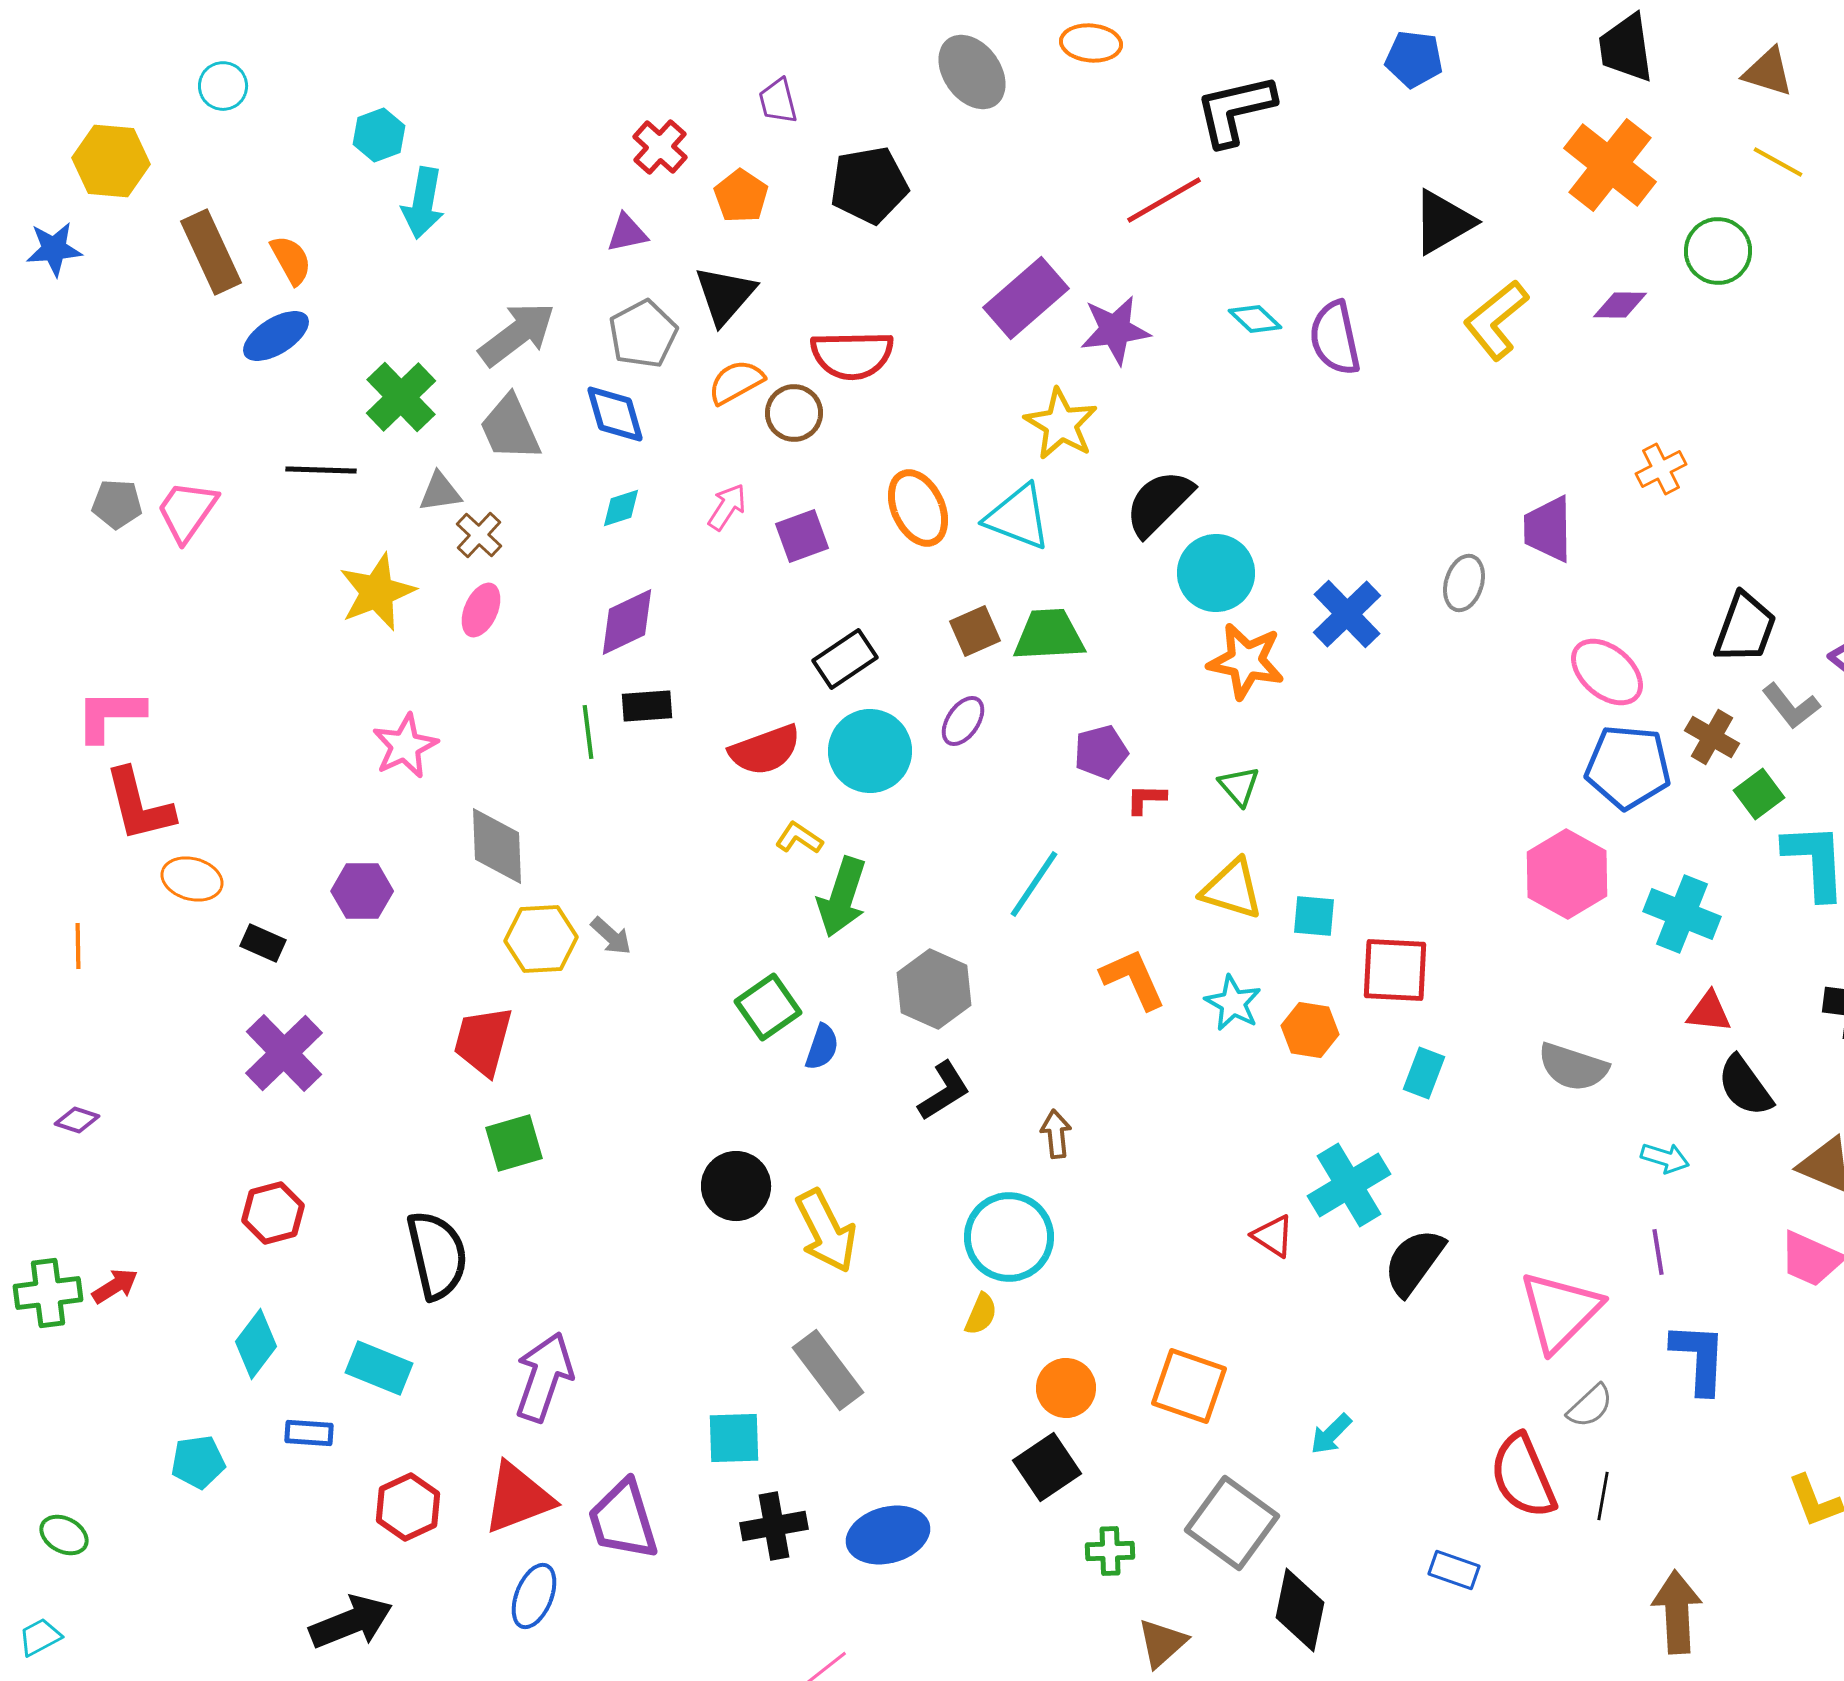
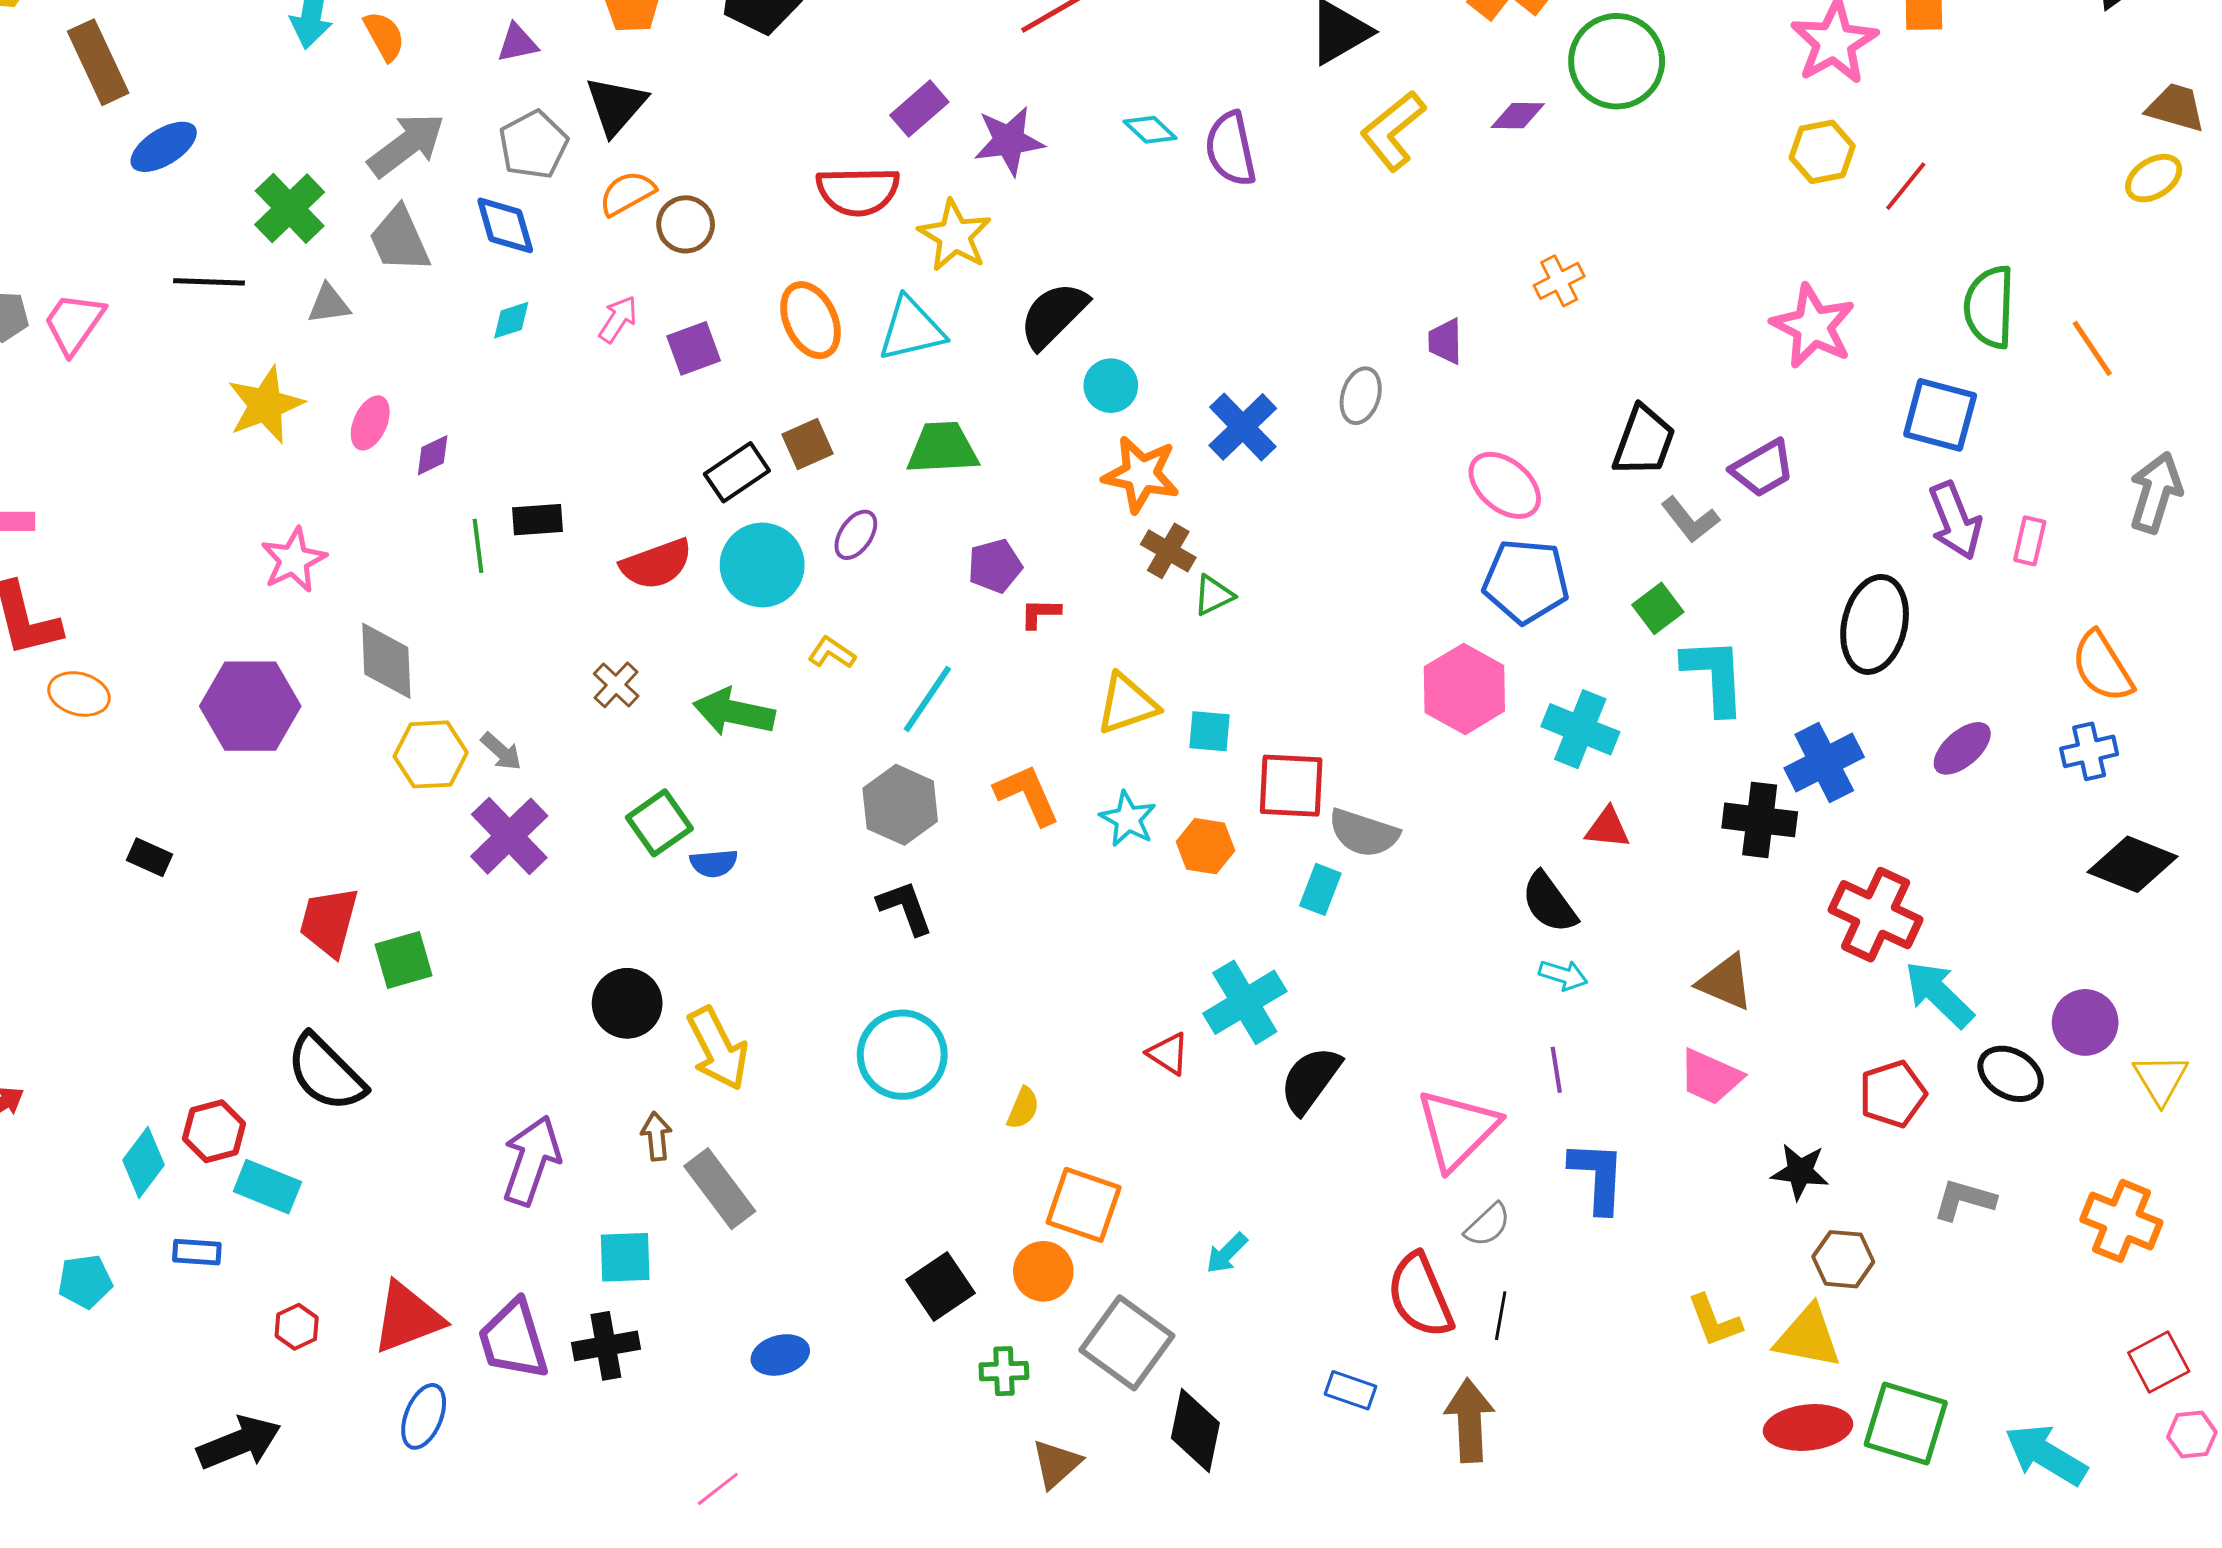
green circle: (1718, 251) -> (1617, 61), size x1.4
orange semicircle: (291, 260) -> (384, 36), moved
purple rectangle: (1026, 298) -> (919, 109), size x0.7
red semicircle: (852, 355) -> (858, 191), moved
cyan triangle: (1018, 517) -> (911, 329), turned -34
purple trapezoid: (1548, 529) -> (1445, 341), size x0.7
brown cross: (479, 535) -> (616, 685), moved
cyan circle: (1216, 573) -> (1111, 386), size x0.7
purple diamond: (627, 622) -> (433, 455), moved, size x0.6
brown square: (975, 631) -> (807, 444), moved
brown cross: (1712, 737) -> (1168, 551), moved
green triangle: (1239, 786) -> (1214, 595), moved, turned 45
yellow L-shape: (799, 838) -> (832, 653), moved
yellow triangle: (1232, 889) -> (1127, 704), turned -36
purple hexagon: (362, 891) -> (250, 706), size x1.6
green arrow: (842, 897) -> (734, 712), turned 84
black rectangle: (263, 943) -> (150, 857), moved
gray hexagon: (934, 989) -> (900, 805), moved
red trapezoid: (483, 1041) -> (329, 922), moved
blue semicircle: (822, 1047) -> (714, 863), turned 66
purple cross: (284, 1053) -> (509, 836), moved
gray semicircle: (1573, 1067) -> (1364, 833), moved
black semicircle: (1745, 1086) -> (1549, 903), moved
black L-shape: (944, 1091) -> (905, 908), moved, turned -78
brown arrow: (1056, 1134) -> (656, 1136), moved
red hexagon: (273, 1213) -> (214, 1131), moved
black semicircle: (437, 1255) -> (326, 1073), turned 148
yellow semicircle: (981, 1314) -> (1023, 1108), moved
purple arrow: (544, 1377) -> (531, 1160), moved
orange circle: (1066, 1388) -> (1043, 1271), moved
red hexagon: (408, 1507) -> (297, 1327), size x0.7
black cross: (774, 1526) -> (606, 1346), moved
blue ellipse: (888, 1535) -> (780, 1355), size x0.7
brown arrow: (1677, 1612) -> (1469, 1420), moved

